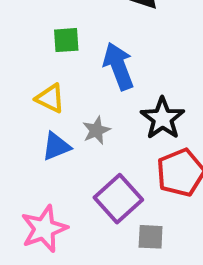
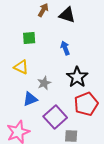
blue arrow: (118, 66) -> (65, 48), moved, size x0.6
blue triangle: (56, 146) -> (30, 99), moved

